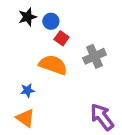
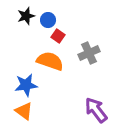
blue star: (28, 90) -> (26, 85), size x1.6

